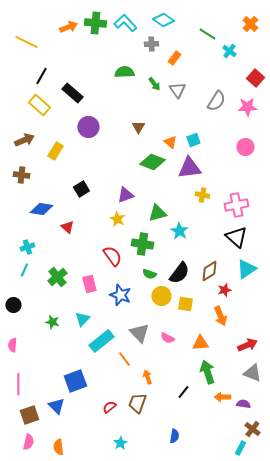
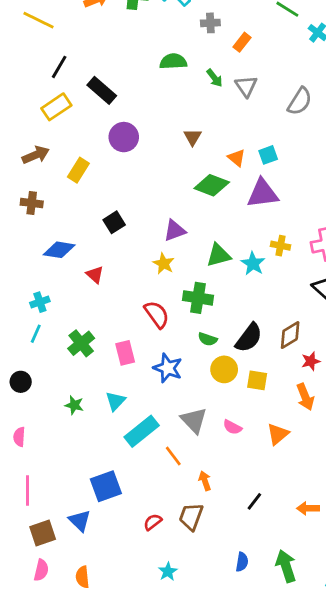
yellow rectangle: (39, 105) -> (56, 107), turned -75
yellow cross: (202, 195) -> (280, 246), moved
cyan star: (179, 231) -> (253, 264), moved
orange triangle: (200, 343) -> (278, 434), turned -36
green arrow: (207, 372) -> (286, 566), moved

